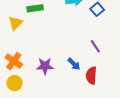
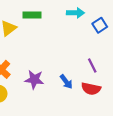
red semicircle: (91, 75) -> (91, 89), moved, turned -90

